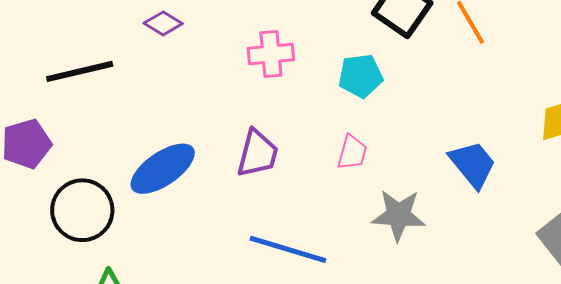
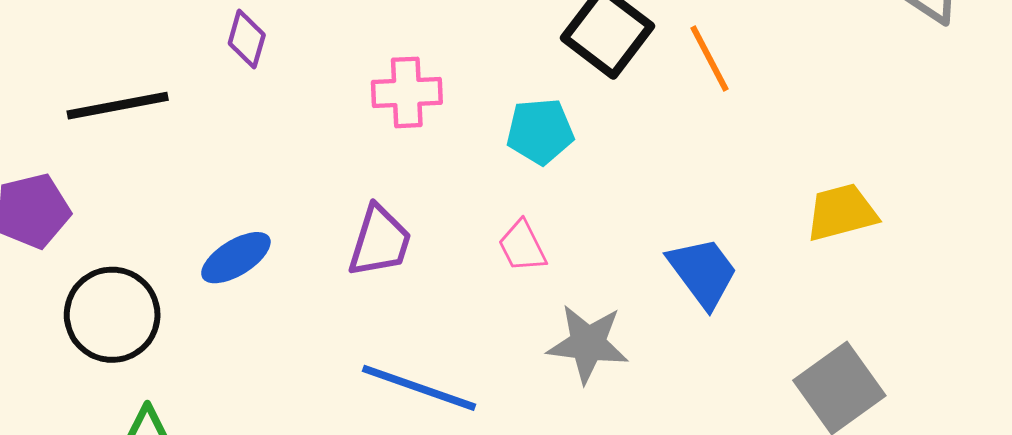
purple diamond: (163, 23) -> (247, 39), turned 72
pink trapezoid: (352, 152) -> (522, 246), turned 135
blue ellipse: (163, 169) -> (236, 258), size x0.7

